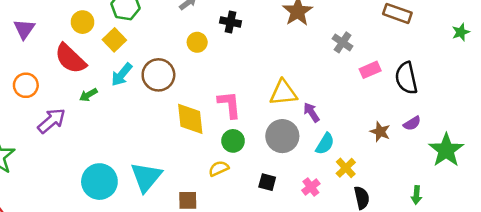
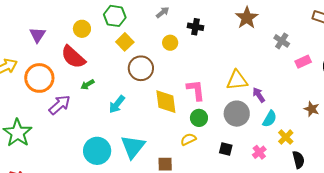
yellow square: (114, 40) -> (125, 42), moved
cyan arrow: (122, 75) -> (117, 104), moved
orange circle: (26, 85) -> (39, 78), size x1.5

